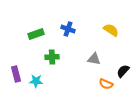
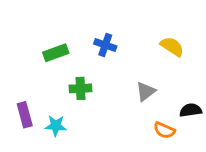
gray triangle: (94, 59) -> (146, 92), turned -48
black semicircle: (123, 71) -> (191, 110), turned 40

